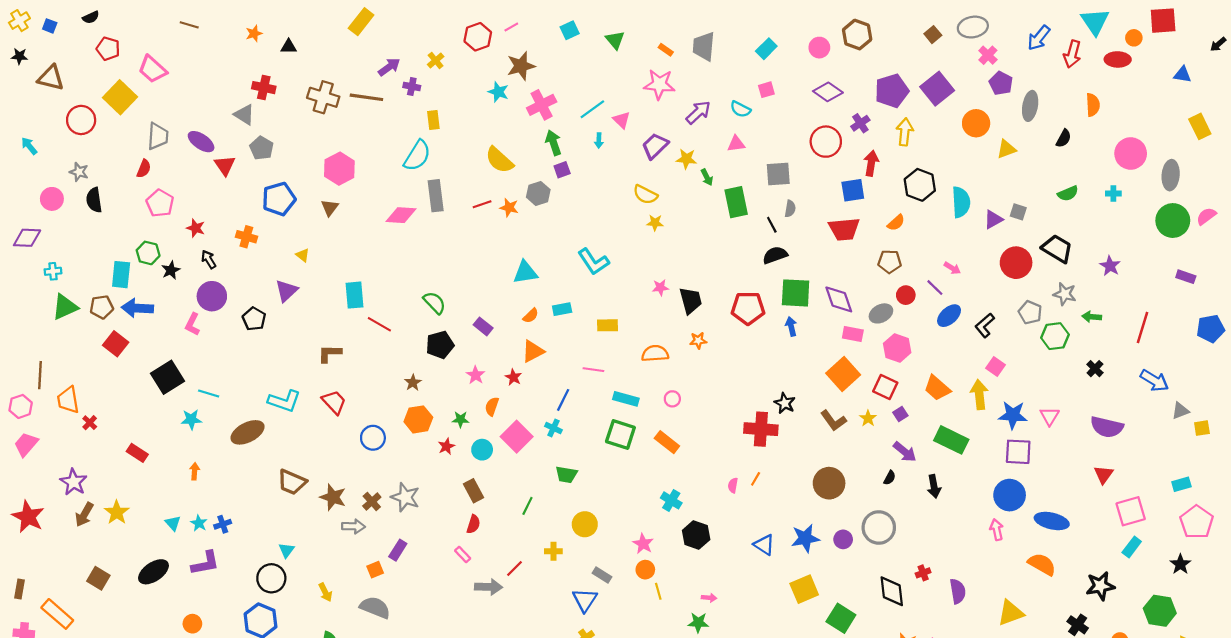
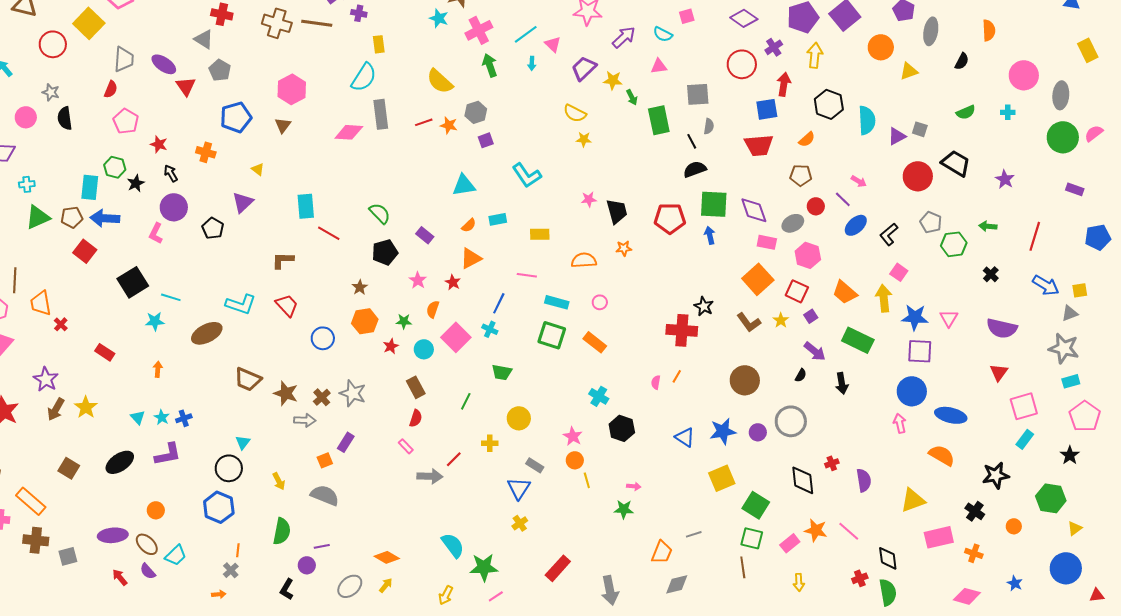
purple square: (562, 170) -> (486, 140), moved
gray star: (1065, 294) -> (1064, 348), moved, size x1.4
yellow square: (1202, 428) -> (1080, 290), moved

